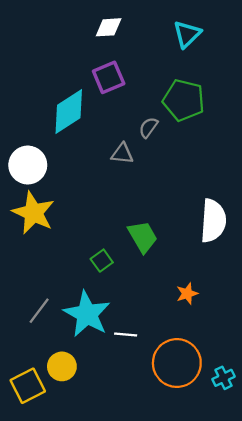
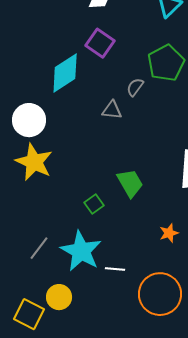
purple square: (109, 77) -> (100, 43), turned -32
green pentagon: (184, 100) -> (166, 63), turned 30
yellow square: (28, 386) -> (29, 314), turned -36

